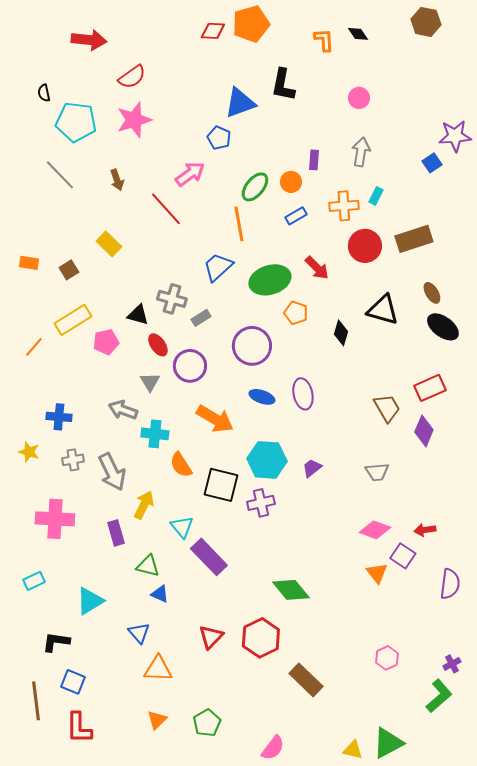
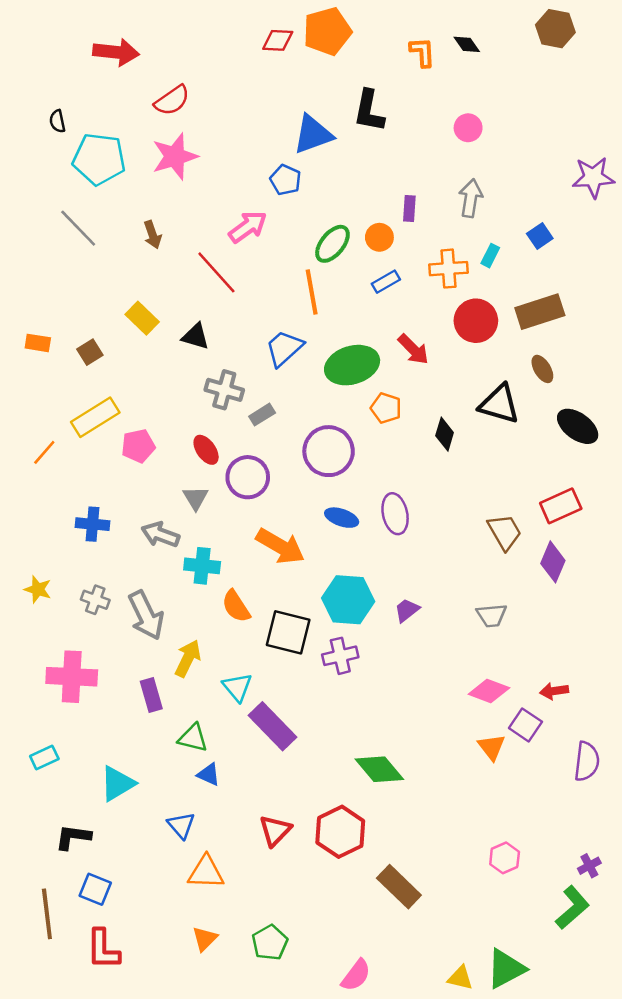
blue square: (432, 163) -> (540, 236), moved
brown ellipse: (432, 293) -> (542, 369), moved
black triangle: (138, 315) -> (196, 336), moved
blue cross: (59, 417) -> (93, 524), moved
gray cross: (73, 460) -> (95, 600), turned 30

